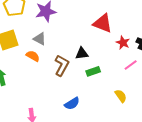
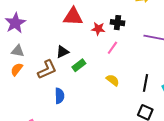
orange semicircle: (33, 56) -> (17, 69), turned -64
brown L-shape: (62, 65) -> (47, 69), turned 55
blue semicircle: (72, 104) -> (59, 96), moved, turned -42

